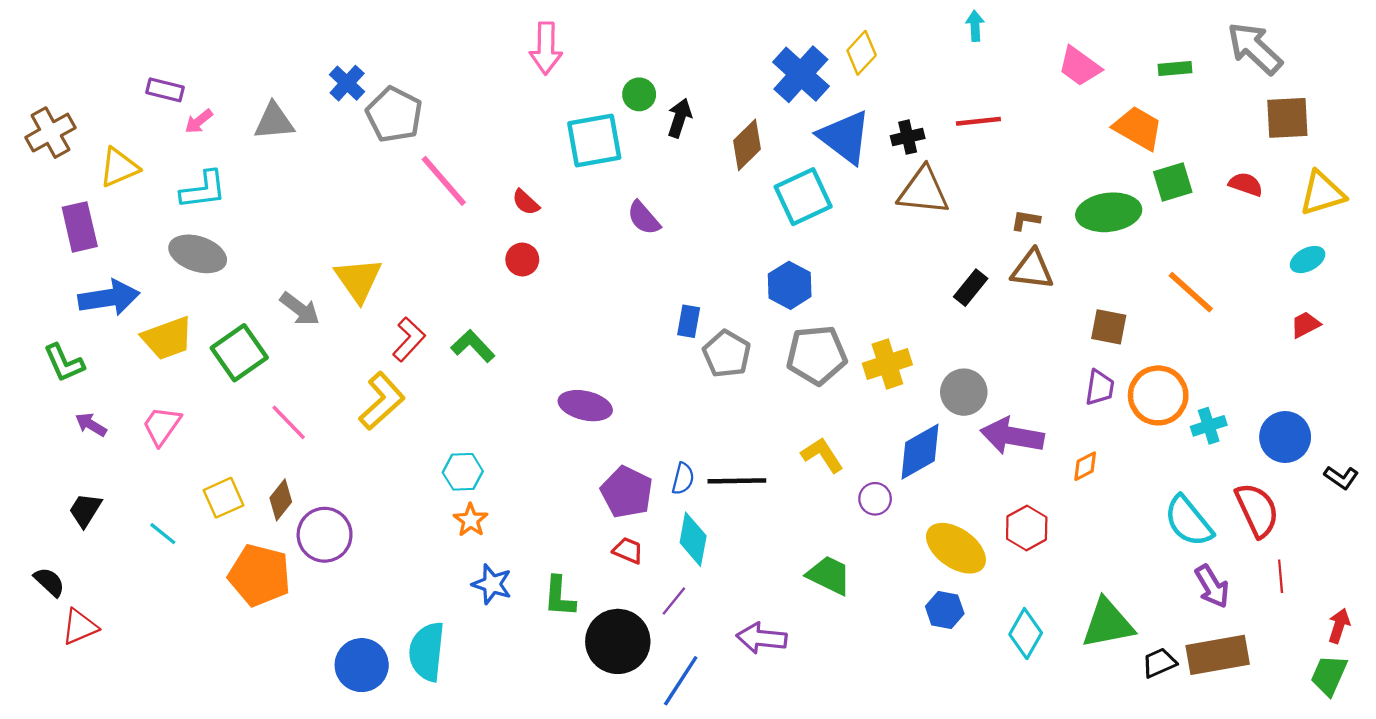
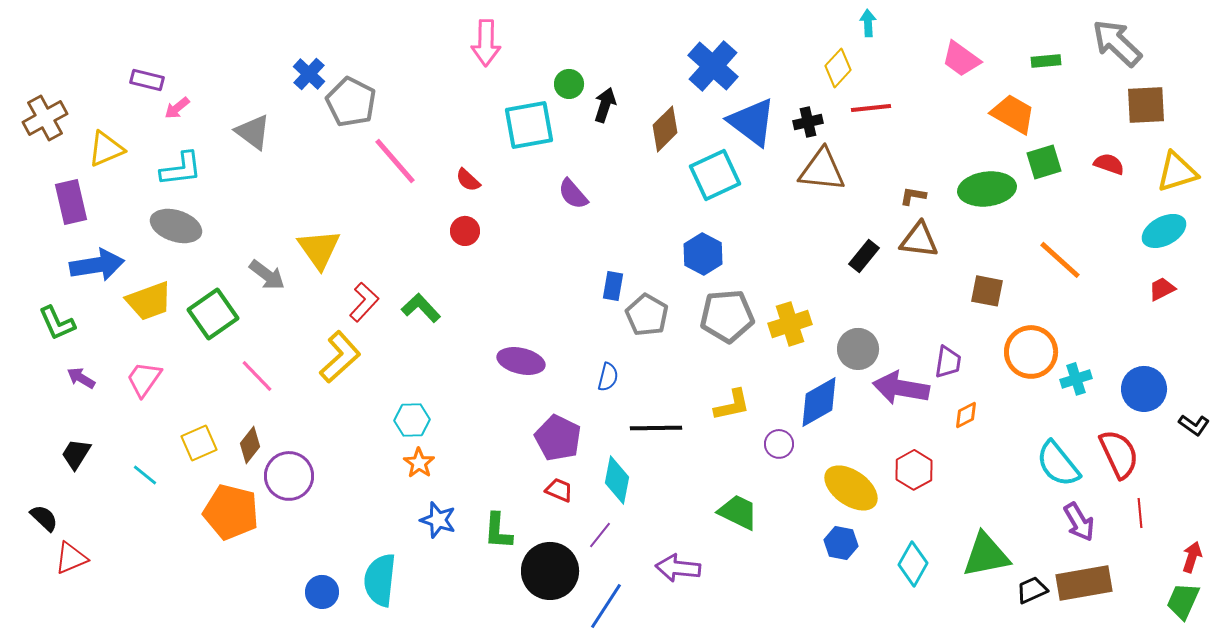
yellow diamond: (862, 53) -> (838, 68), moved
gray triangle: (274, 121) -> (253, 132), moved, turned 42
cyan ellipse: (1308, 260) -> (1164, 231), size x1.4
purple trapezoid: (1100, 388) -> (948, 362), moved
yellow L-shape: (822, 455) -> (732, 405), turned 111
blue semicircle: (683, 479) -> (608, 377), moved
blue circle: (362, 665) -> (322, 592), size x0.7

